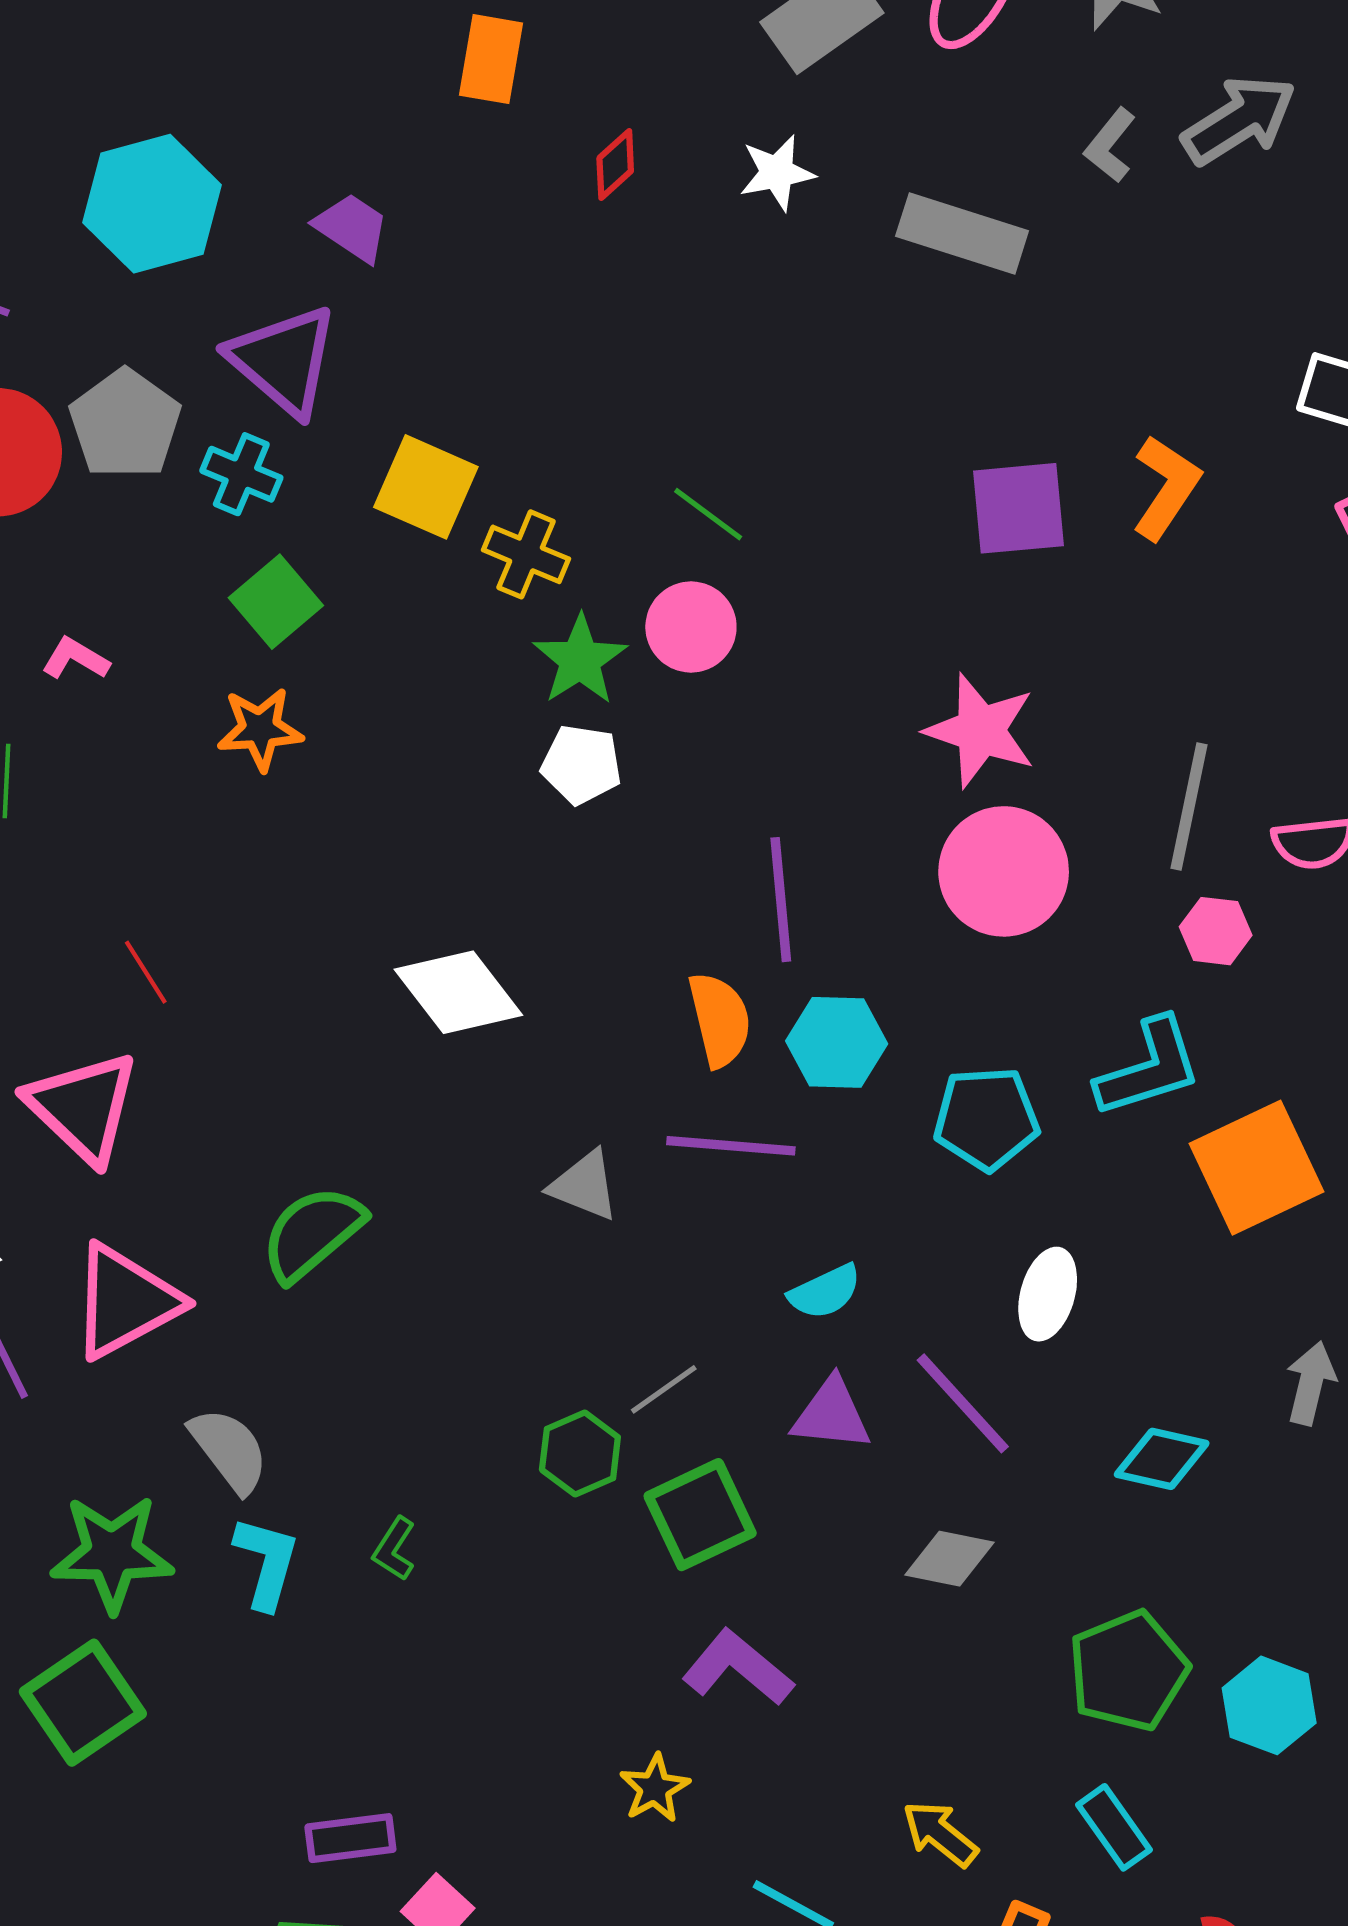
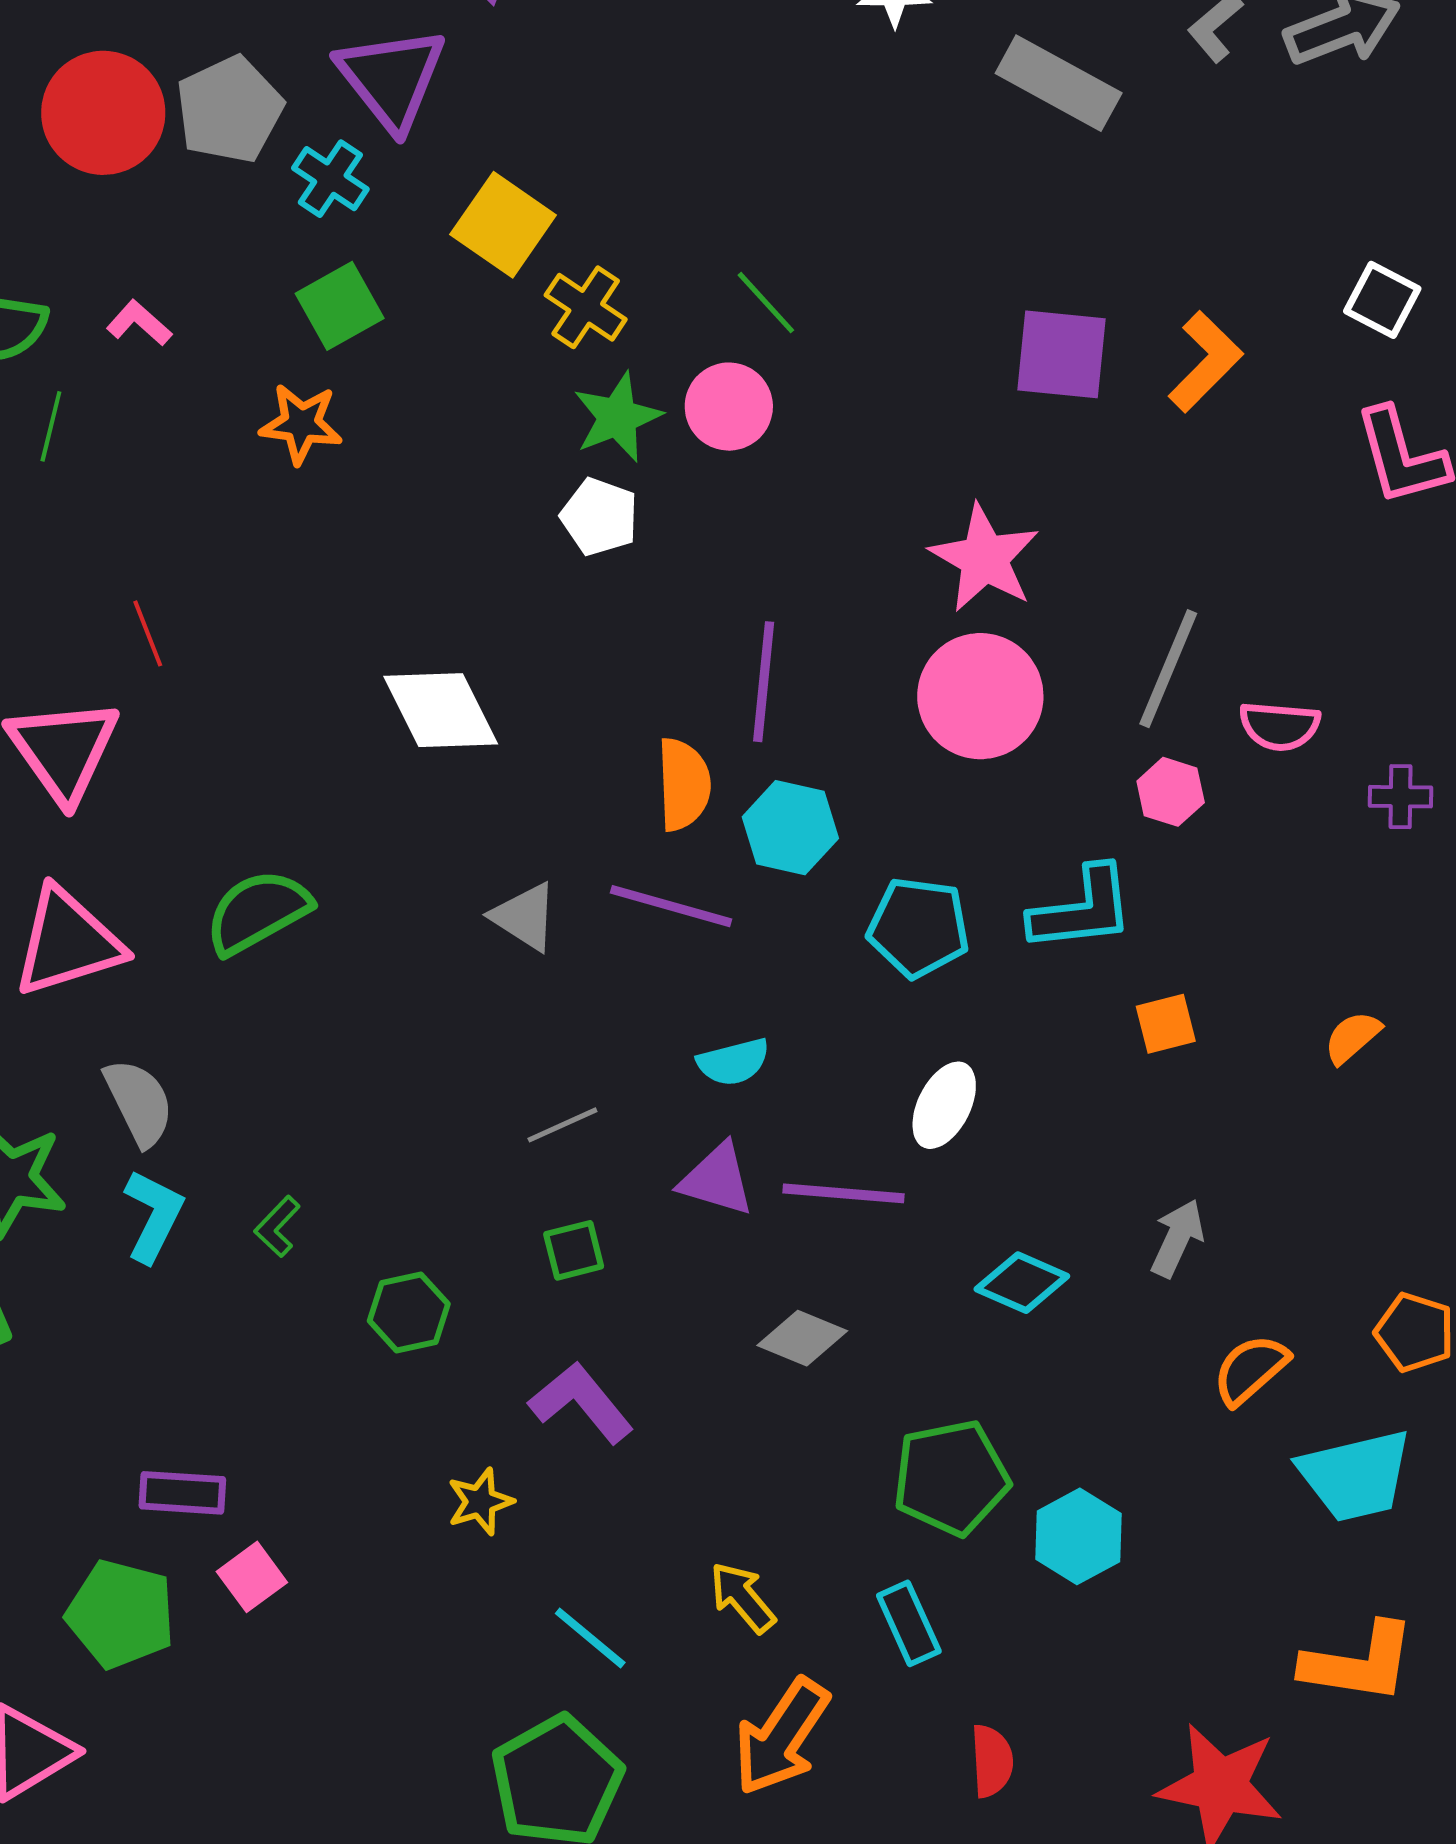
orange square: (1257, 1168) -> (1166, 1024), size x0.5
purple line: (963, 1403) -> (844, 1193), turned -54
green hexagon: (580, 1453) -> (409, 1312), moved
green square: (700, 1515) -> (574, 1250), size x0.6

